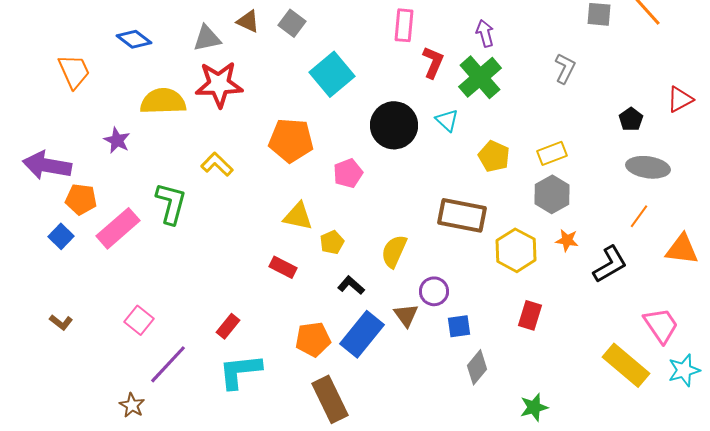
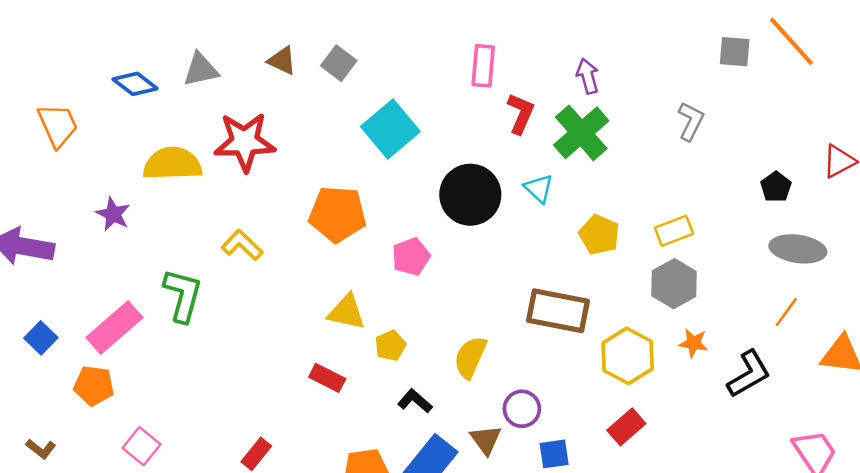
gray triangle: (207, 38) -> (201, 70), moved
orange pentagon: (81, 199) -> (94, 386), moved
red rectangle: (530, 315) -> (626, 427), moved, turned 32

